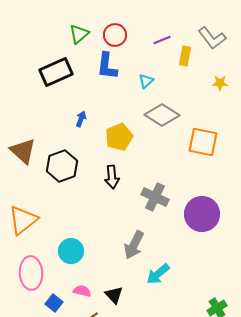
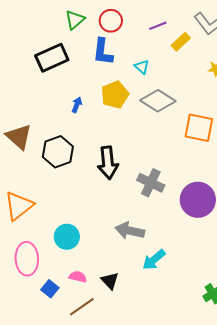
yellow rectangle: (185, 56) -> (181, 42), turned 36
cyan triangle: (146, 81) -> (142, 67), turned -35
yellow pentagon: (119, 137) -> (115, 95), moved
black arrow: (112, 177) -> (108, 163), size x1.4
gray arrow: (134, 245) -> (130, 231), turned 76

